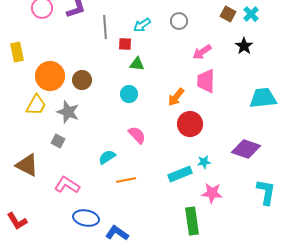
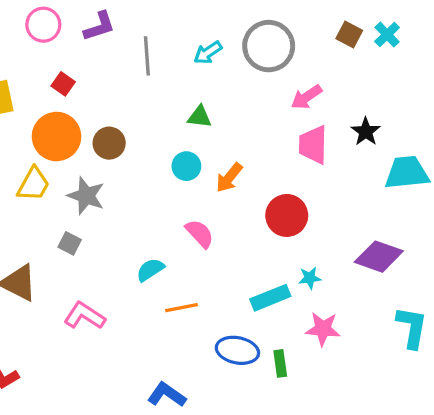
gray circle: (179, 21) -> (269, 46), size x1.8
red square: (125, 44) -> (63, 84), moved, turned 32
black star: (244, 46) -> (366, 132), moved
orange arrow: (176, 97) -> (229, 178), moved
blue ellipse: (86, 218) -> (237, 350), moved
green rectangle: (192, 221) -> (280, 363), moved, size x0.6

